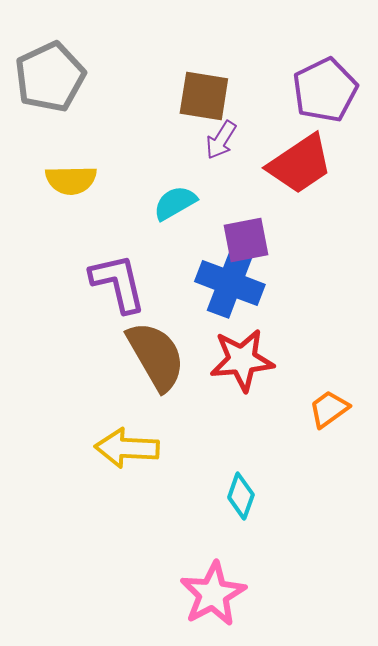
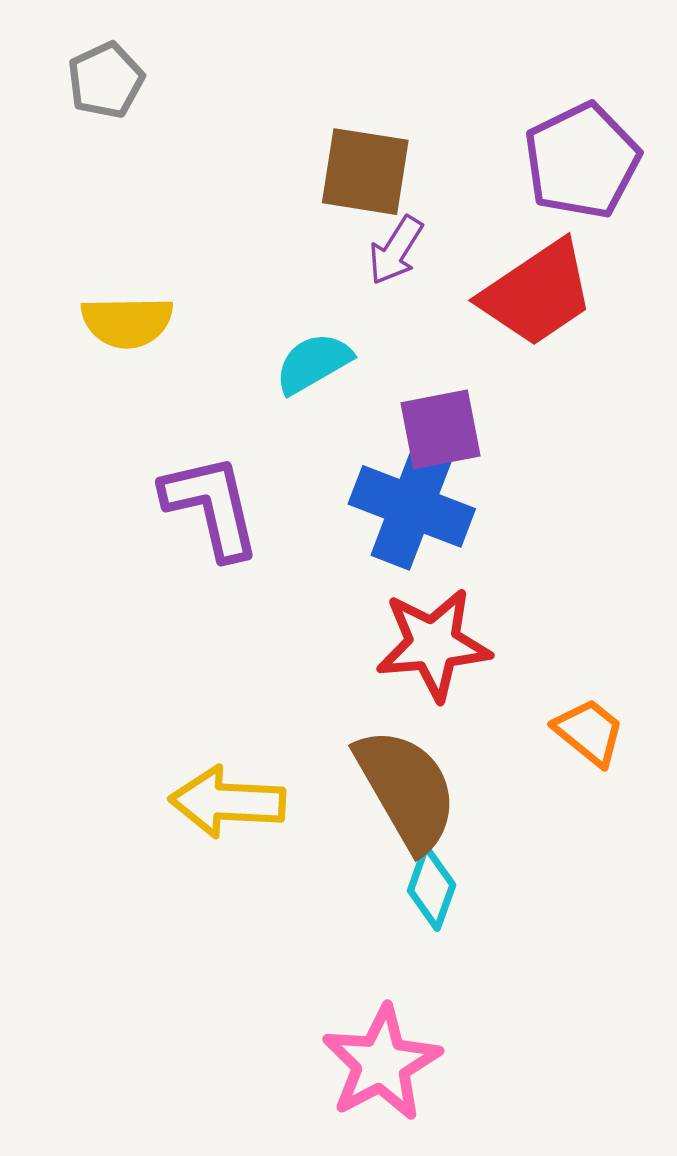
gray pentagon: (50, 77) -> (106, 80), moved, size x0.6
brown semicircle: (156, 356) -> (406, 789), moved
orange trapezoid: (329, 409) -> (589, 732), turned 75

